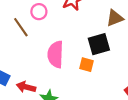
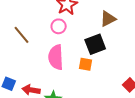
pink circle: (39, 12) -> (59, 26), moved

